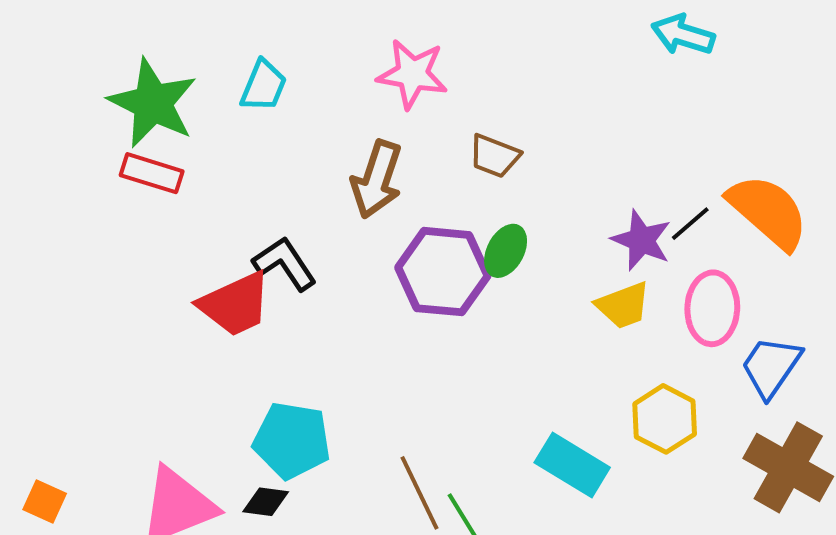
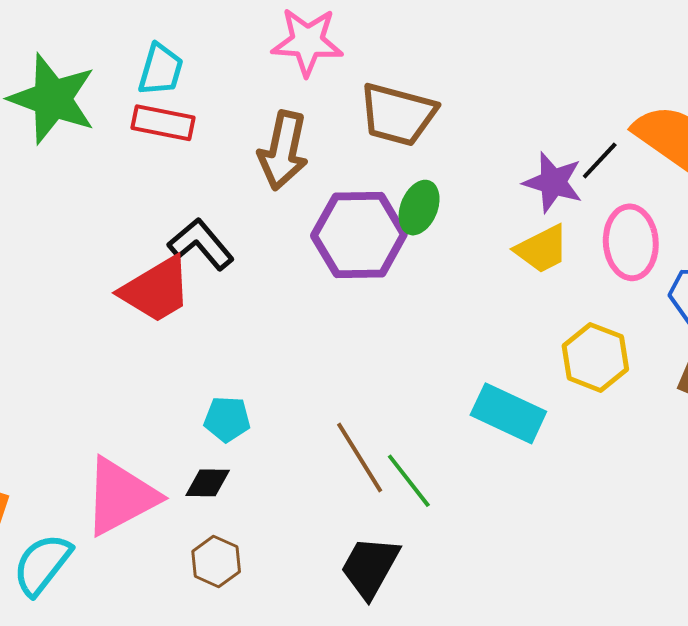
brown trapezoid: (494, 156) -> (398, 114), size x1.5
red rectangle: (152, 173) -> (163, 123), moved
cyan pentagon: (292, 440) -> (227, 419), size x0.6

